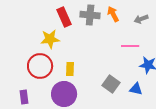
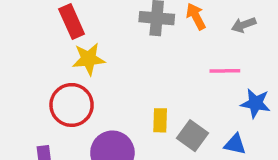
red rectangle: (64, 17) -> (72, 22), moved
yellow rectangle: (70, 69) -> (160, 120), moved

